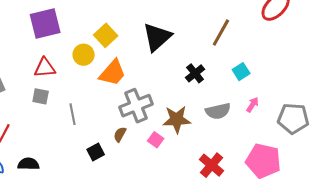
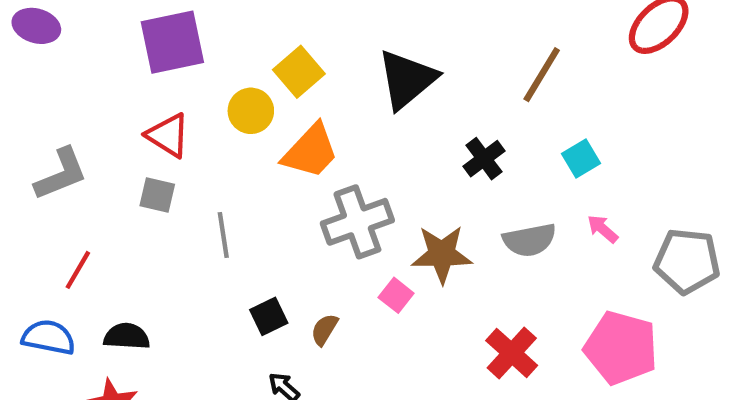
red triangle: (45, 68) -> (168, 135), turned 35
pink arrow: (253, 105) -> (603, 229), turned -84
brown semicircle: (120, 134) -> (324, 330), moved

